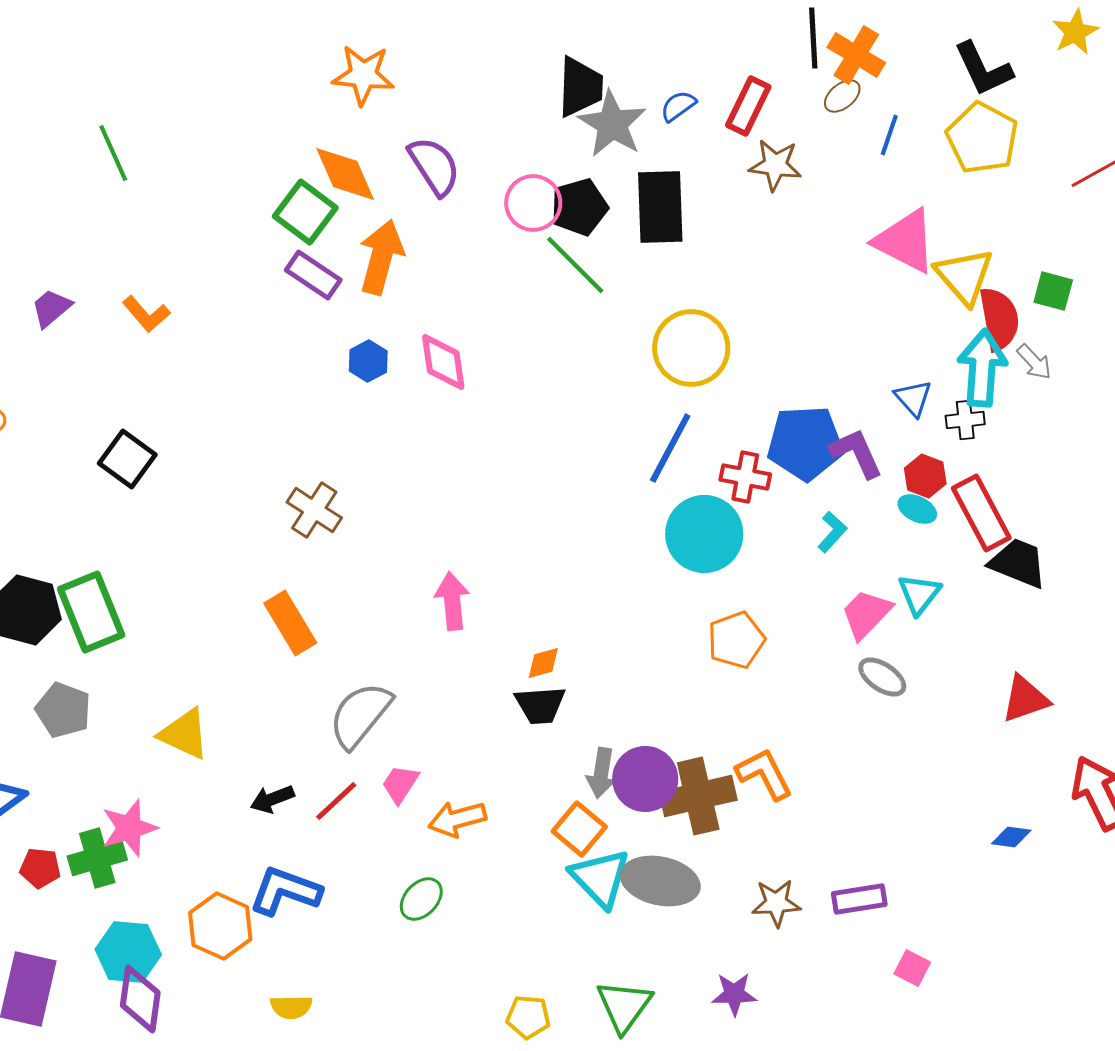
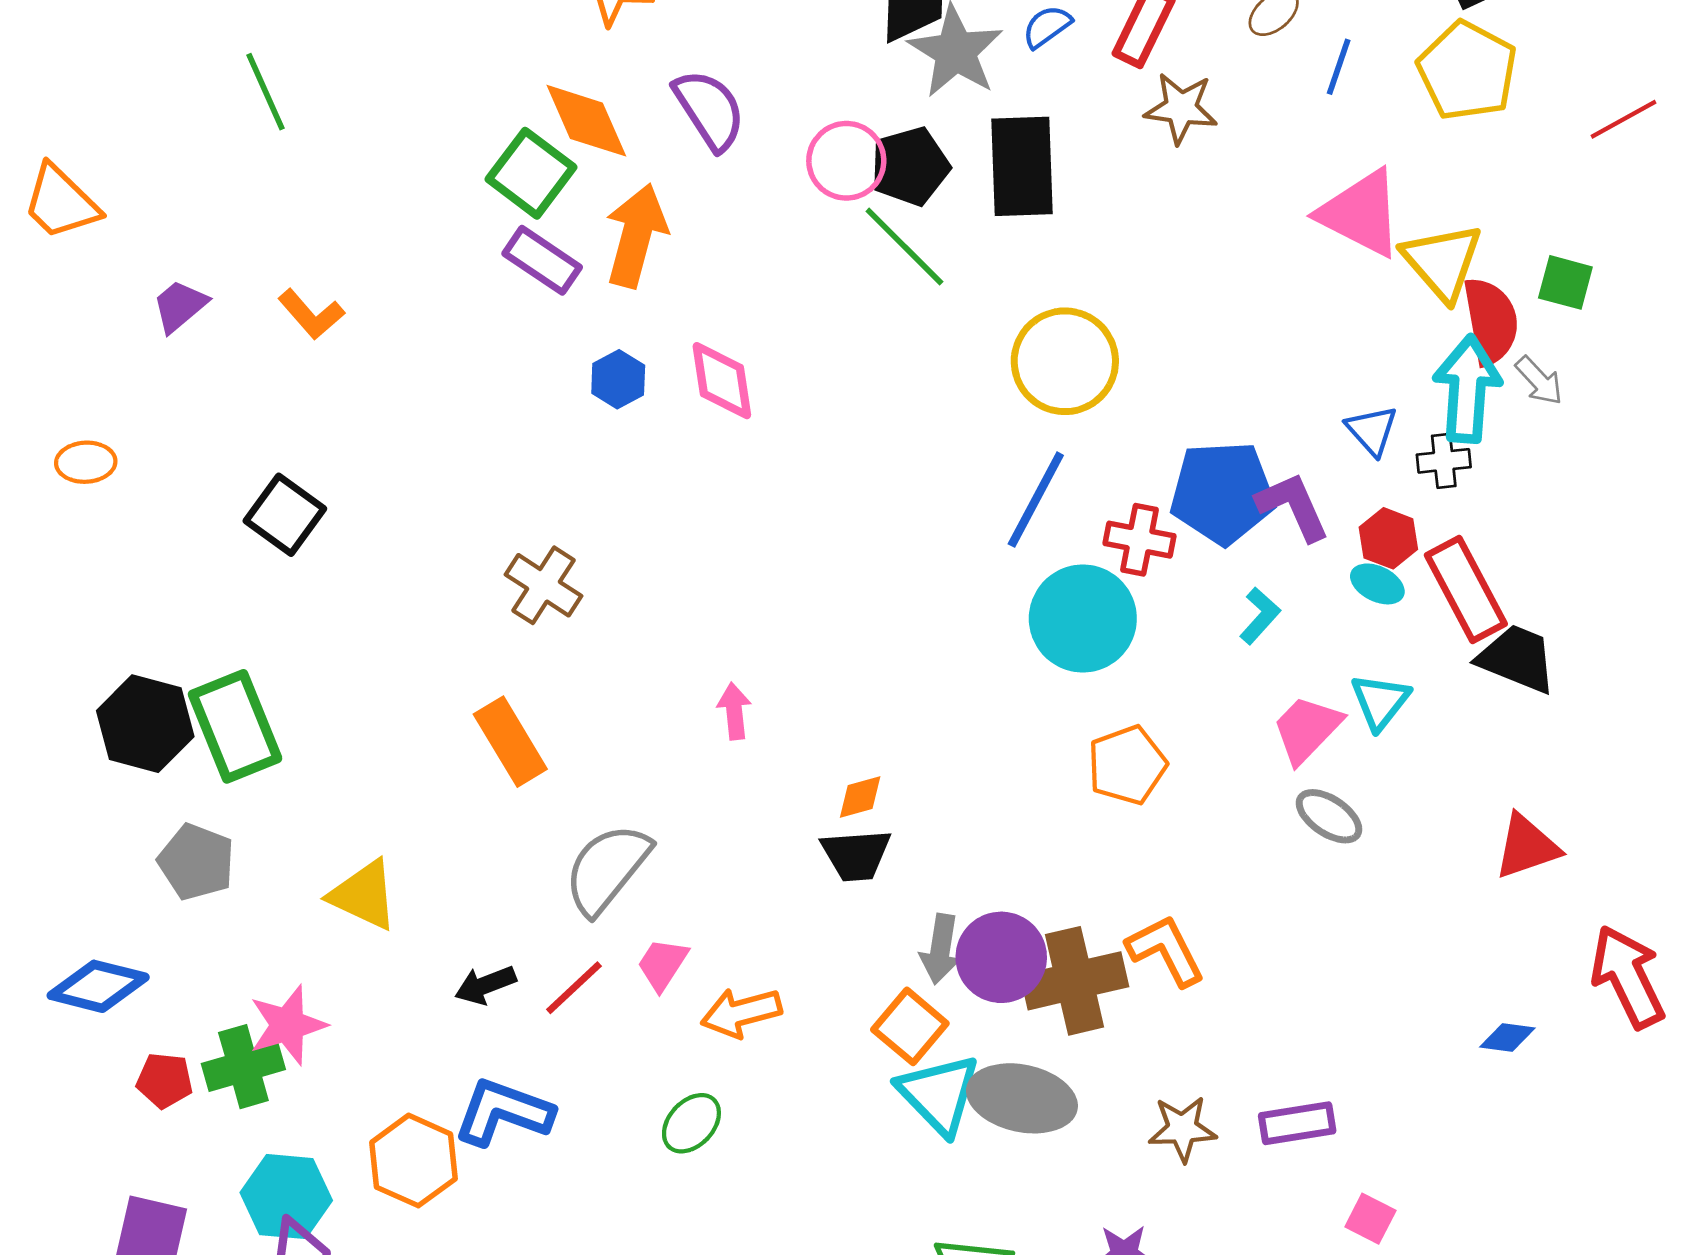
pink arrow: (452, 601) -> (734, 711), size x0.7

